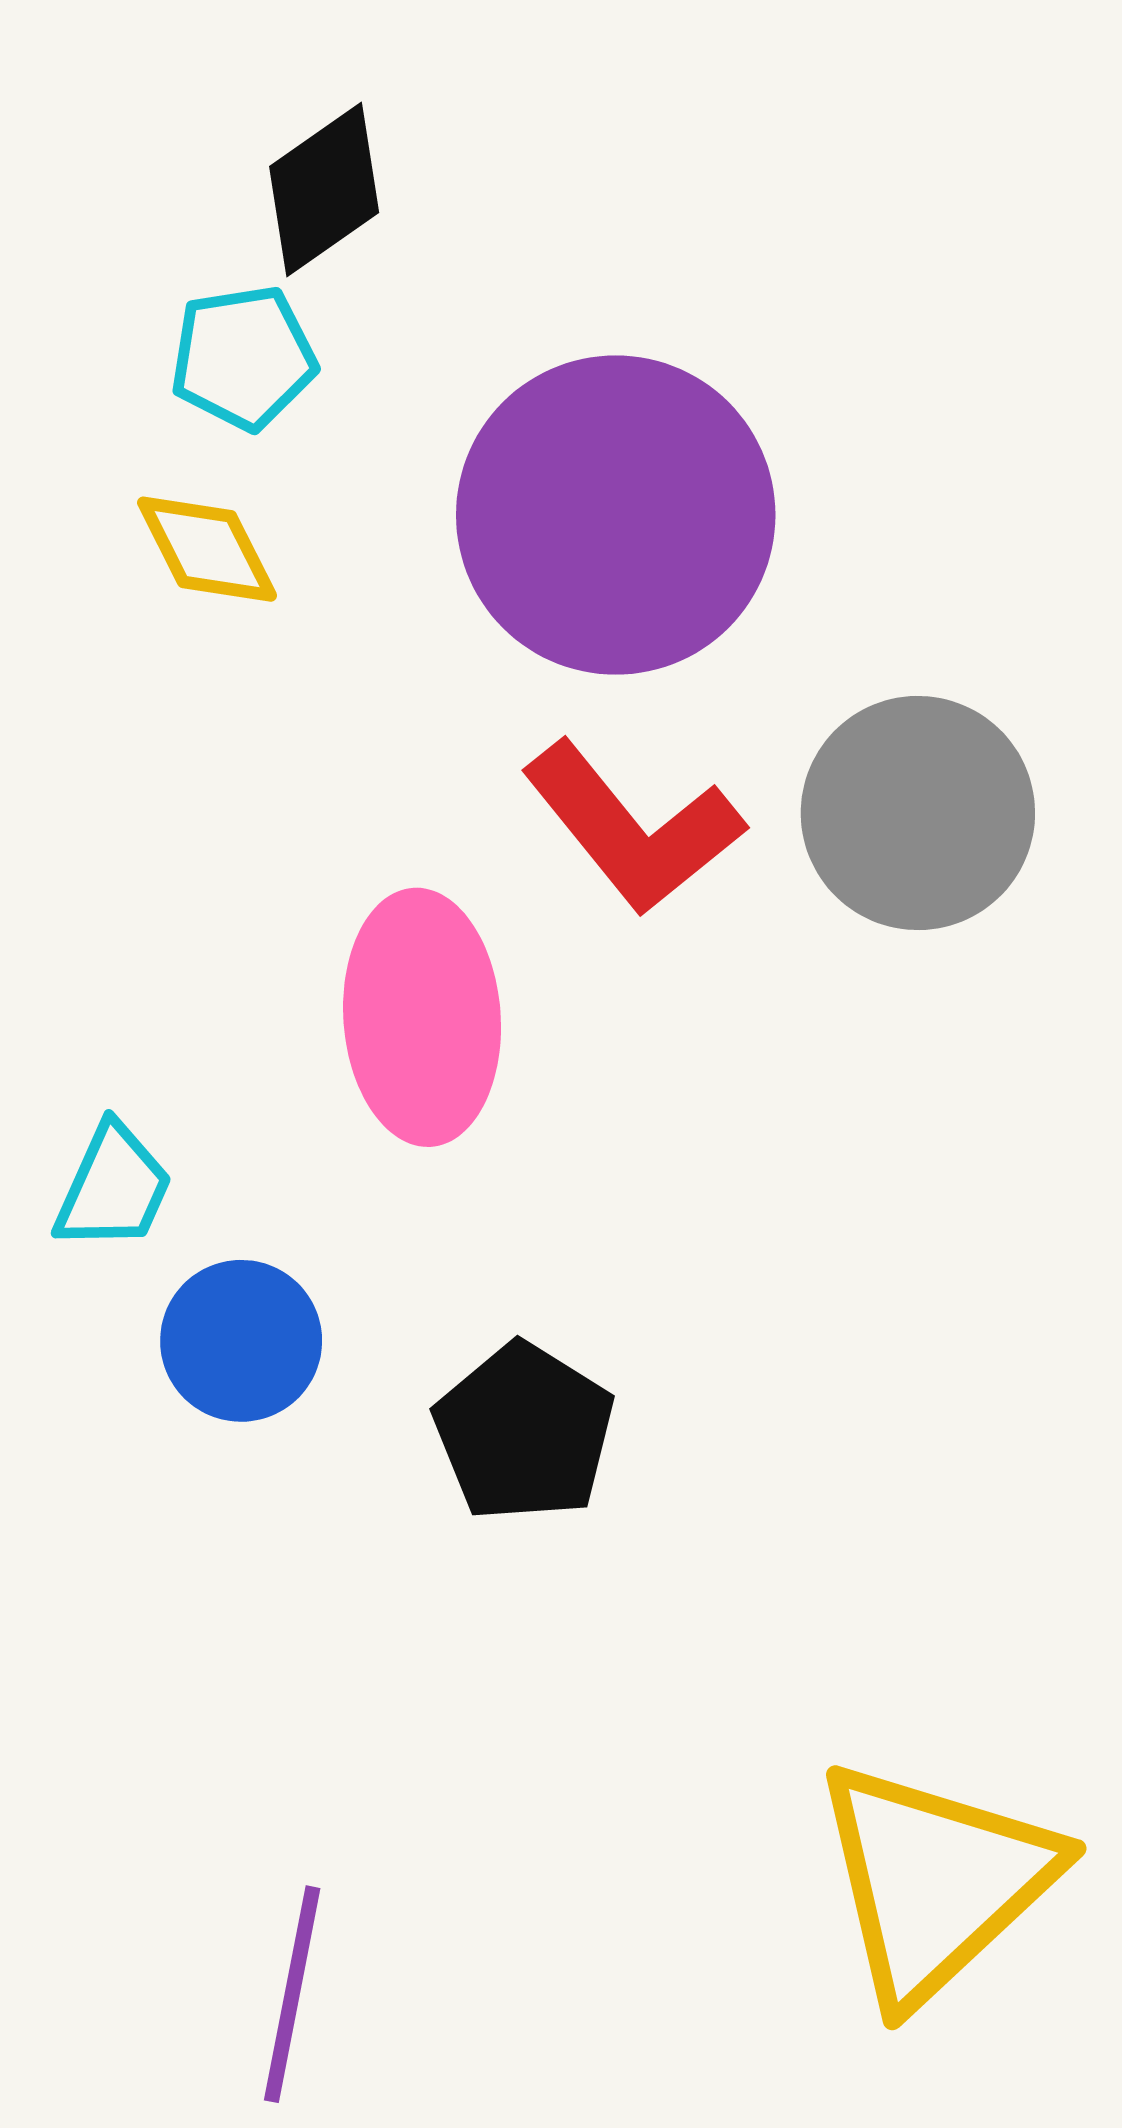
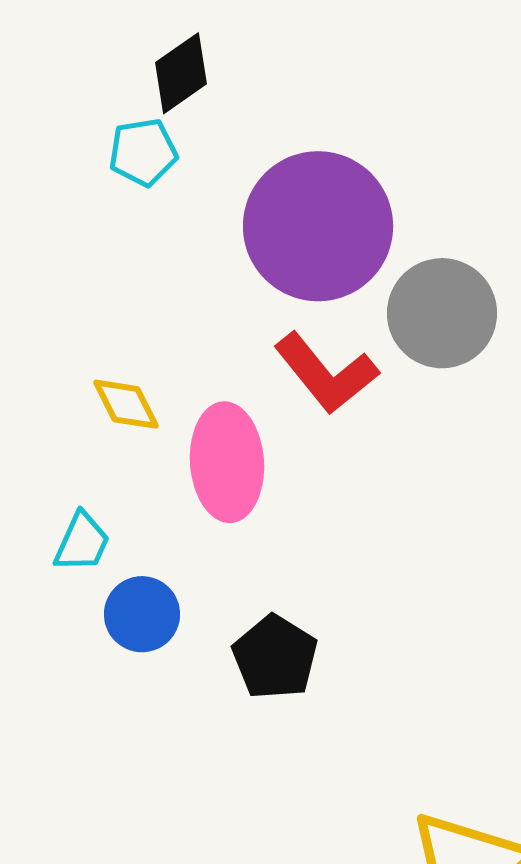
yellow diamond: (207, 549) -> (126, 404), moved
gray circle: (918, 813) -> (442, 313), moved

